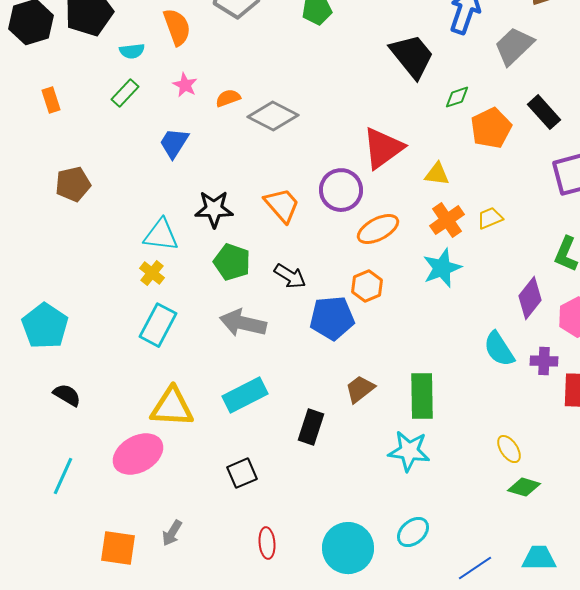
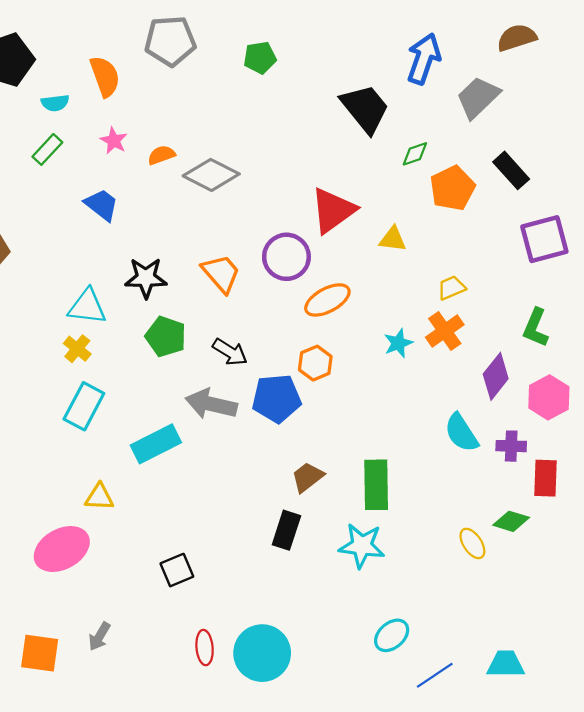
blue trapezoid: (174, 143) -> (102, 205), turned 96
orange cross: (447, 220) -> (445, 331), moved
cyan star: (442, 268) -> (398, 343), size x0.7
gray arrow: (243, 323) -> (211, 404), moved
cyan rectangle: (245, 395) -> (156, 444), moved
yellow triangle: (172, 407) -> (99, 497), size x0.6
black rectangle: (311, 427) -> (286, 530), moved
green diamond: (524, 487) -> (511, 521), moved
cyan ellipse: (413, 532) -> (392, 635), moved
cyan circle: (348, 548) -> (262, 653), moved

